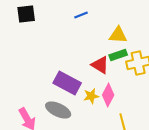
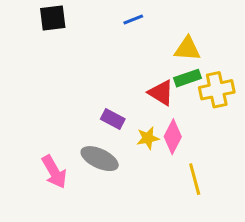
purple rectangle: (67, 83) -> (113, 119), size x0.6

